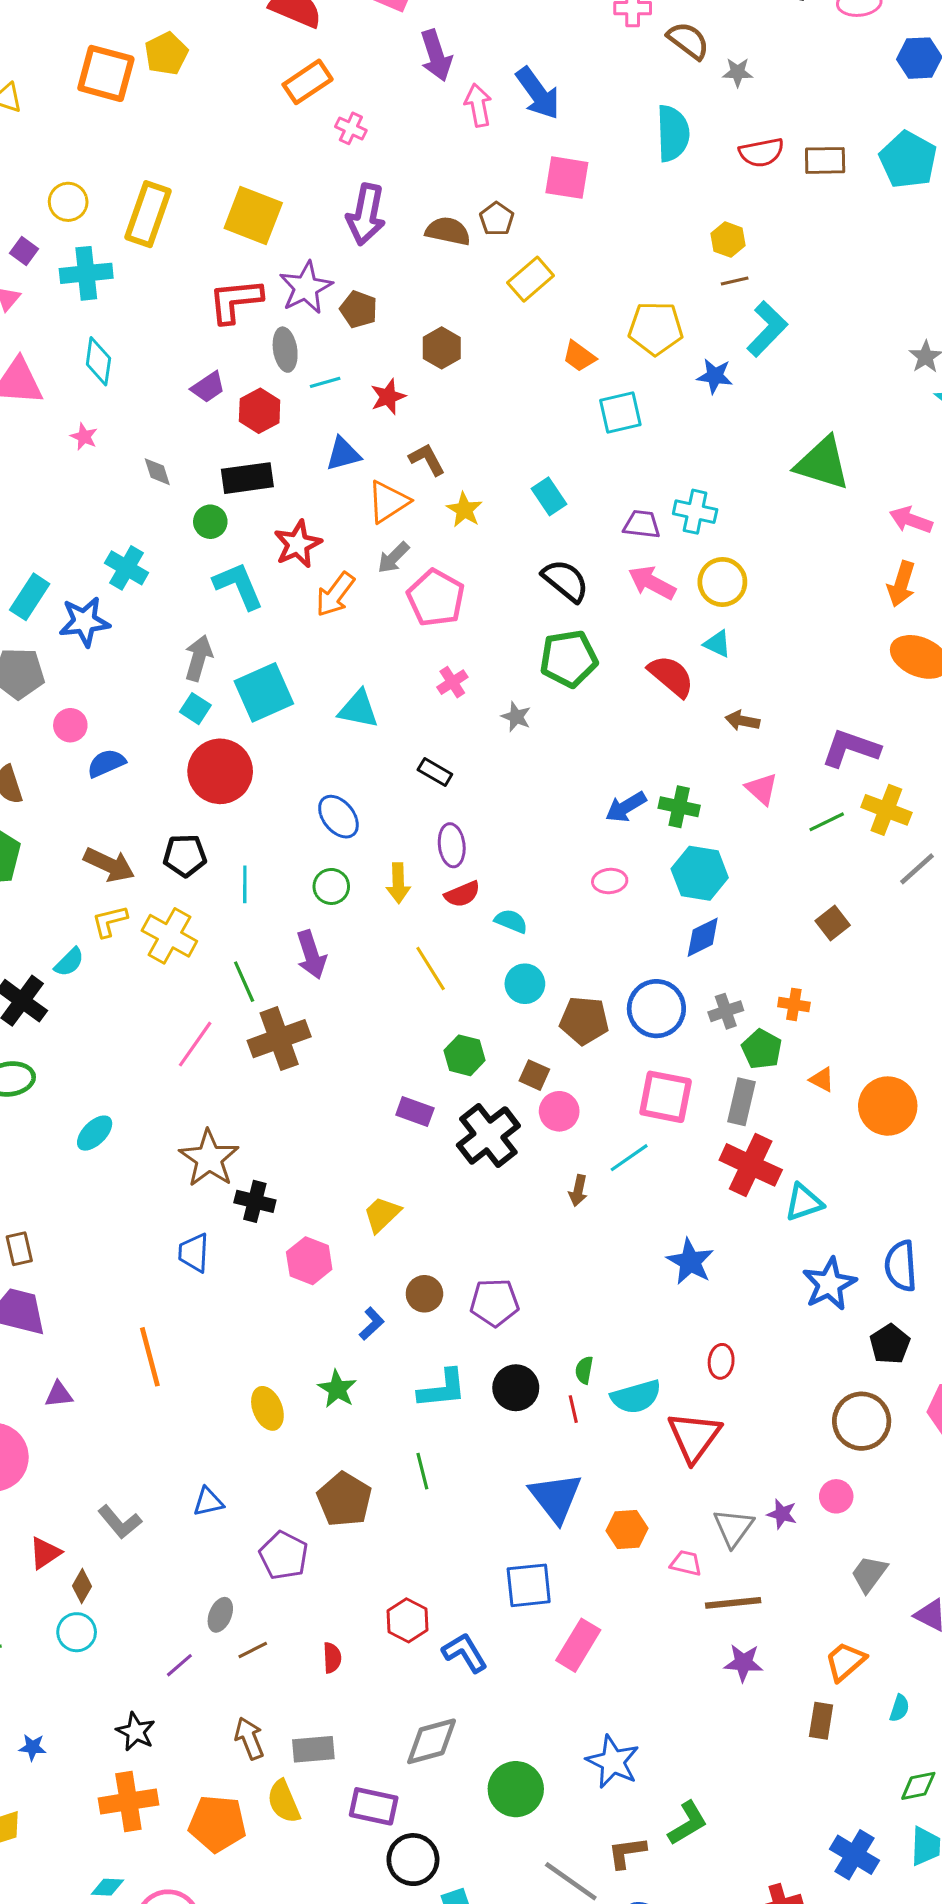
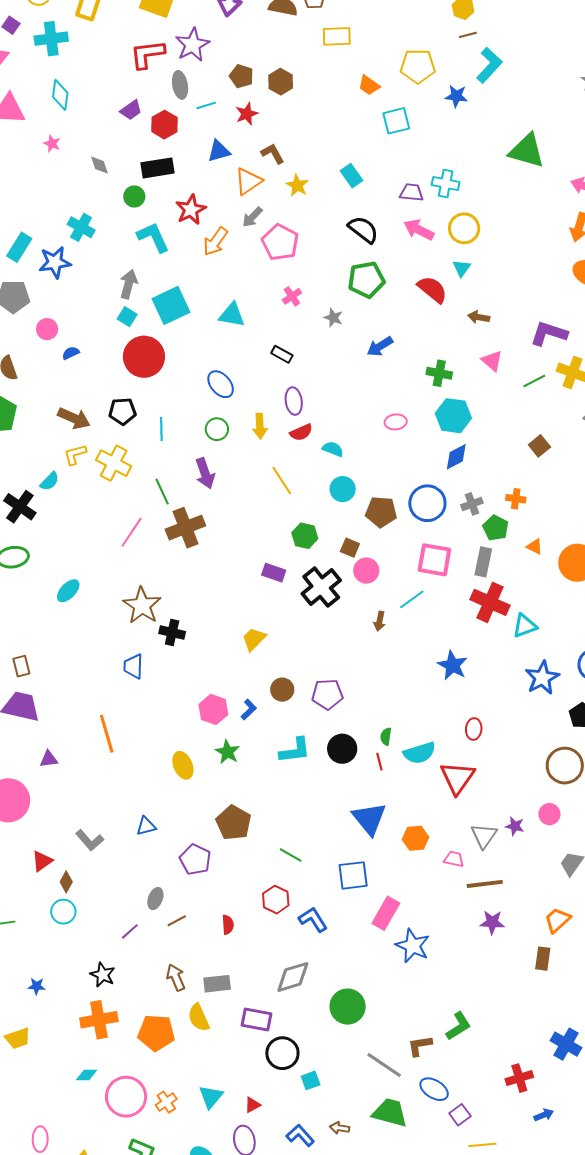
yellow rectangle: (531, 279) -> (337, 36), turned 40
brown pentagon: (359, 309) -> (241, 76), moved
cyan triangle: (717, 644) -> (462, 268), turned 42
blue semicircle: (106, 763) -> (71, 353), size x0.7
blue arrow: (626, 807) -> (380, 346), moved
pink hexagon: (309, 1261) -> (213, 709), moved
green line: (422, 1471) -> (291, 855), moved, turned -45
blue star: (613, 1762) -> (413, 946), moved

